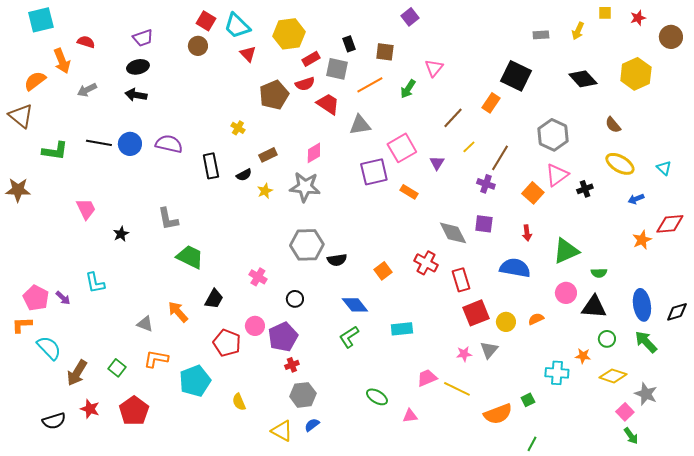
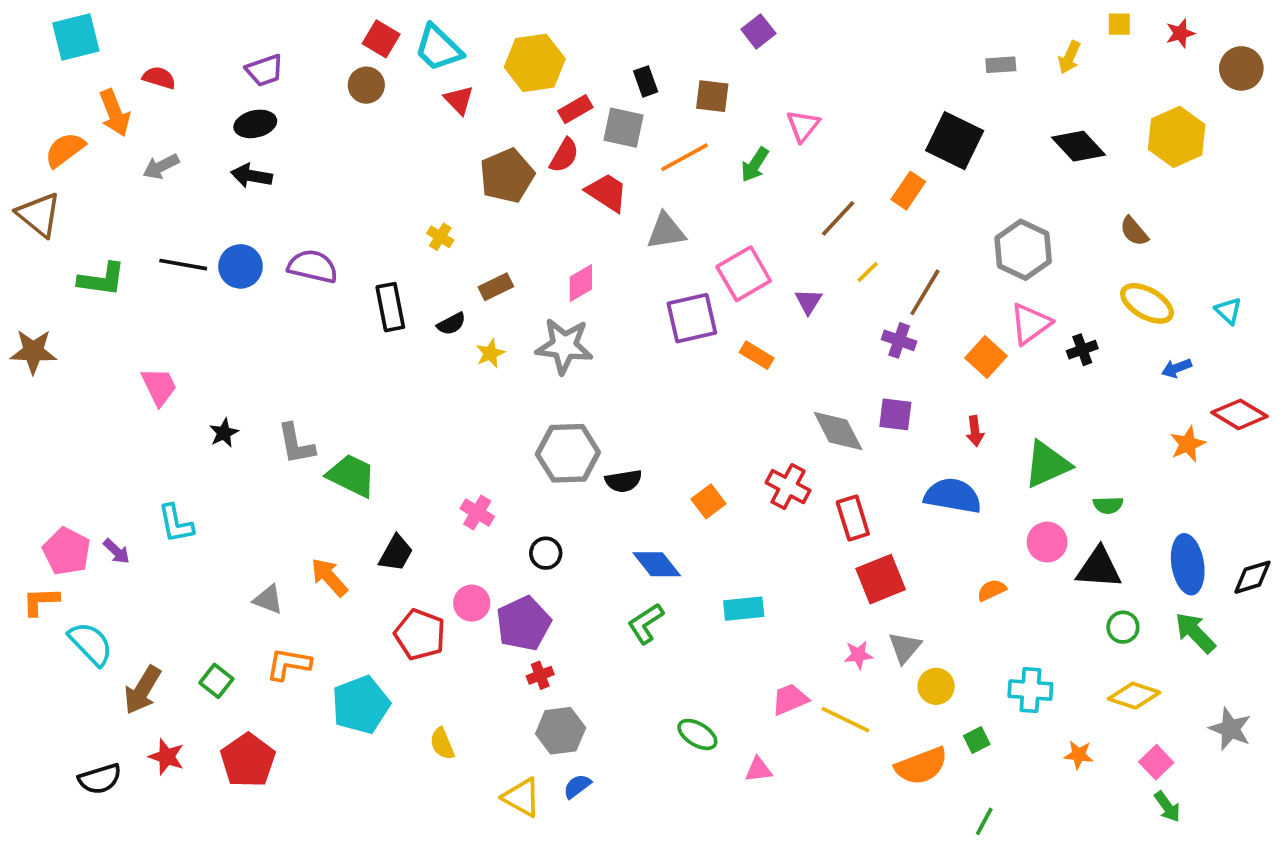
red semicircle: (305, 84) -> (564, 155), turned -42
gray L-shape: (168, 219) -> (296, 444), moved
red diamond: (670, 224) -> (1239, 414), turned 36
yellow circle: (506, 322) -> (936, 686), moved
orange star: (583, 356) -> (1079, 755), moved
gray star: (646, 394) -> (1230, 729), moved

